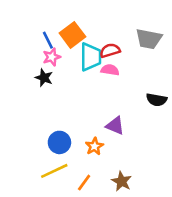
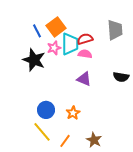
gray trapezoid: (149, 39) -> (115, 30), turned -105
pink star: (52, 57) -> (54, 48), moved
black star: (44, 78) -> (34, 60), size x1.6
purple triangle: (115, 126) -> (84, 79), moved
yellow line: (54, 171) -> (42, 132), turned 75

